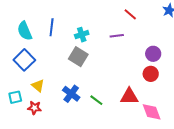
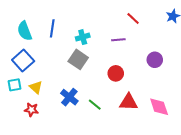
red circle: (151, 74) -> (116, 73), moved
cyan square: (15, 97) -> (14, 85), moved
pink diamond: (152, 112) -> (159, 107), moved

